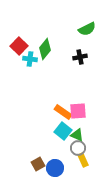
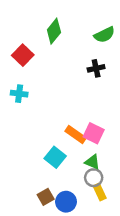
green diamond: (45, 49) -> (54, 31), moved
cyan cross: (30, 59) -> (19, 94), moved
pink square: (78, 111) -> (94, 133), turned 30
cyan square: (63, 131) -> (55, 157), moved

